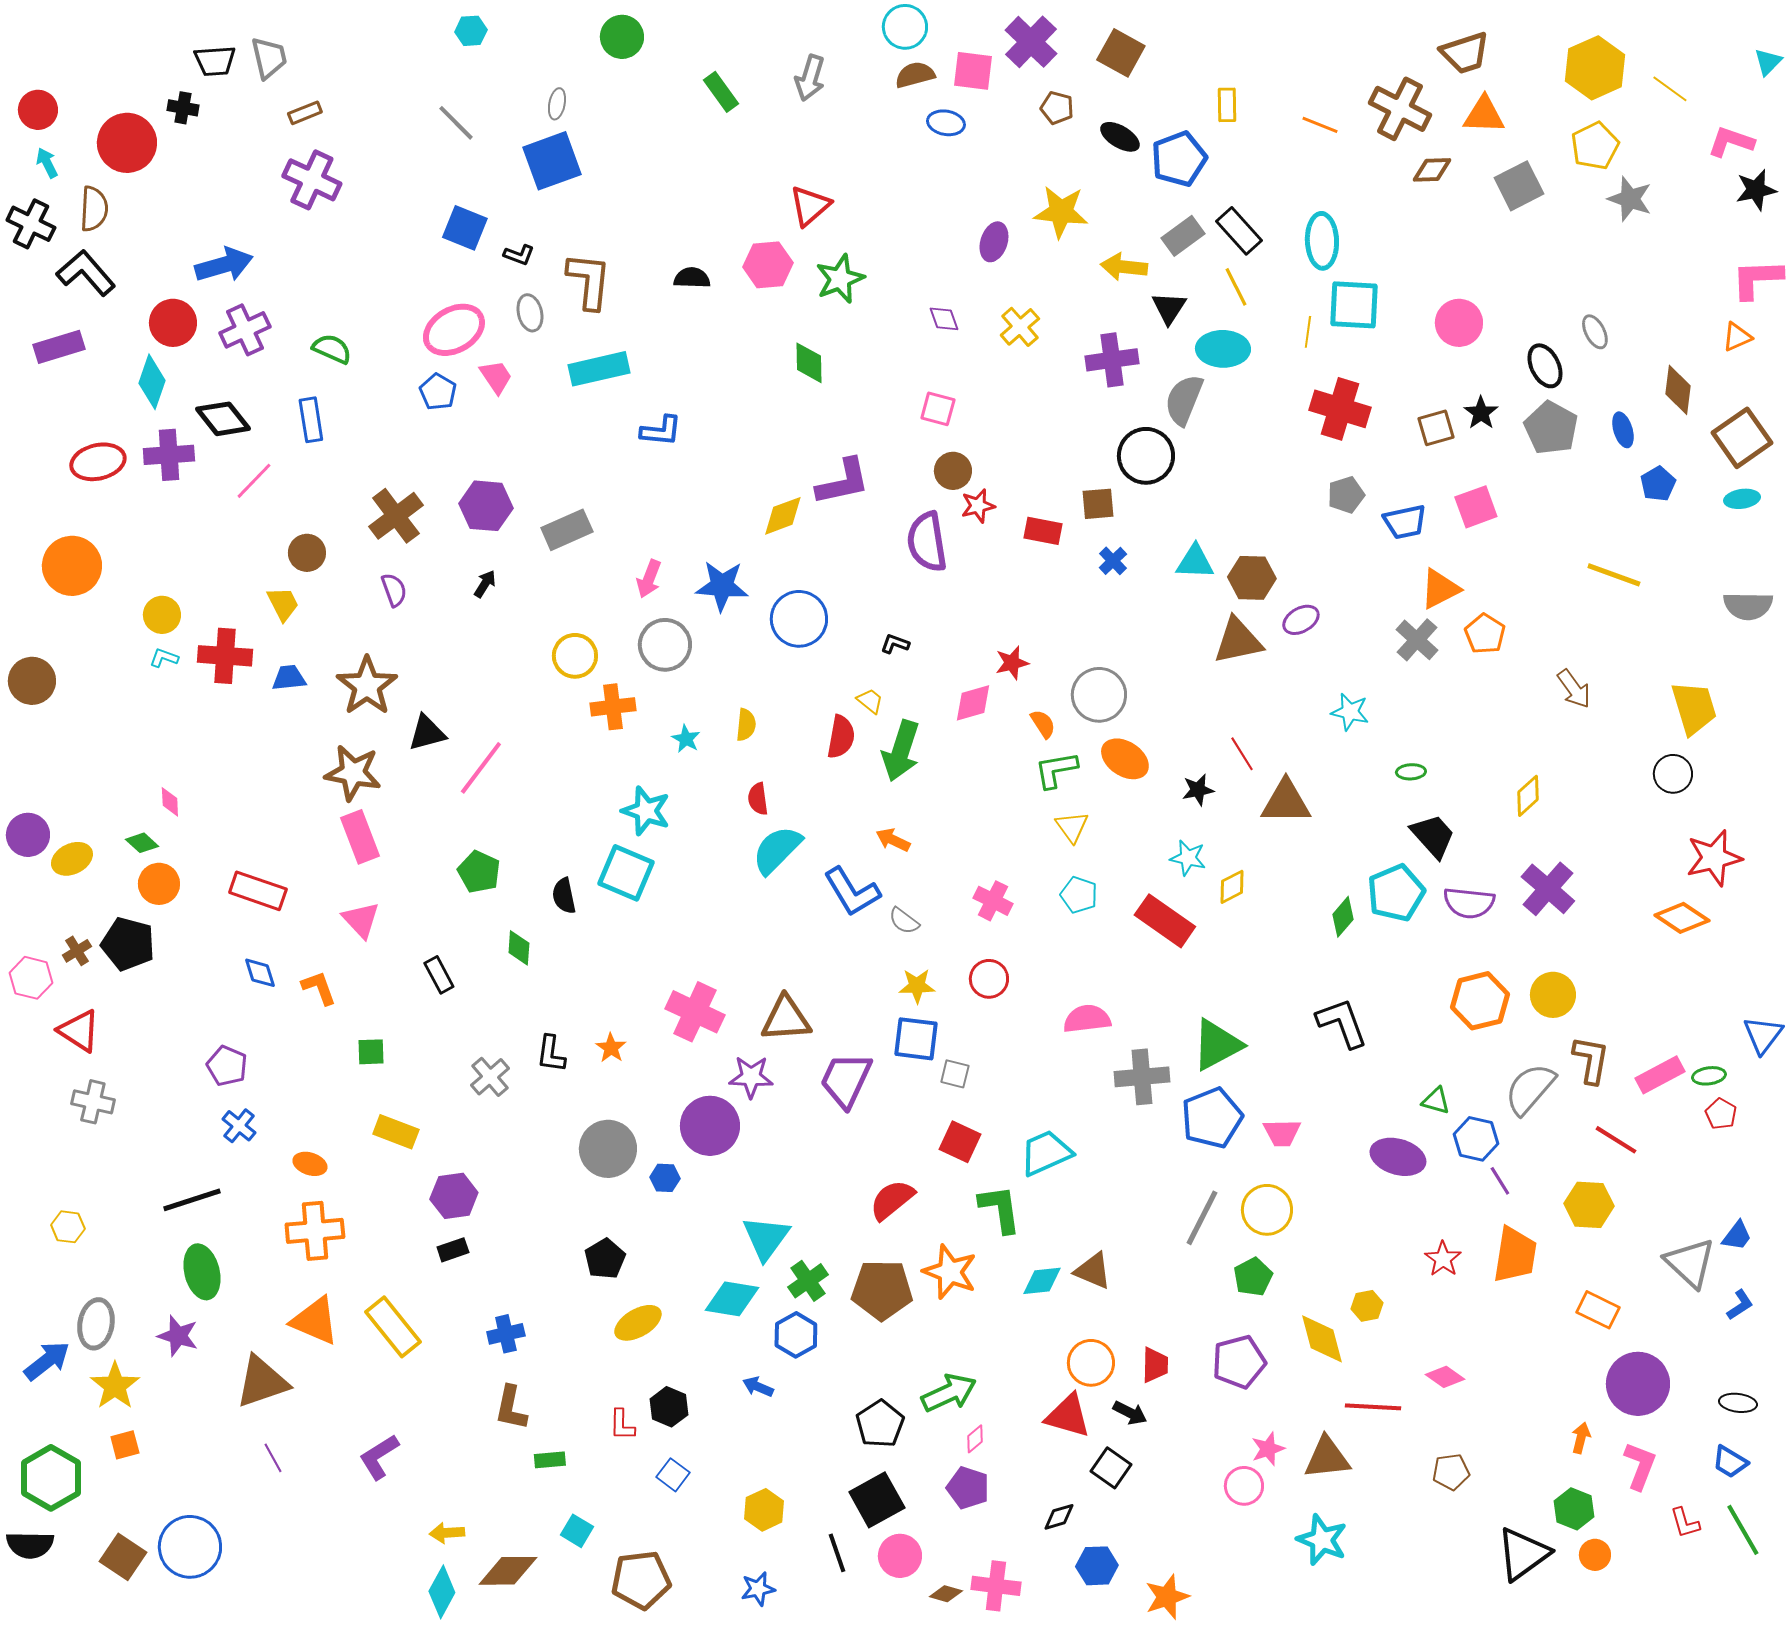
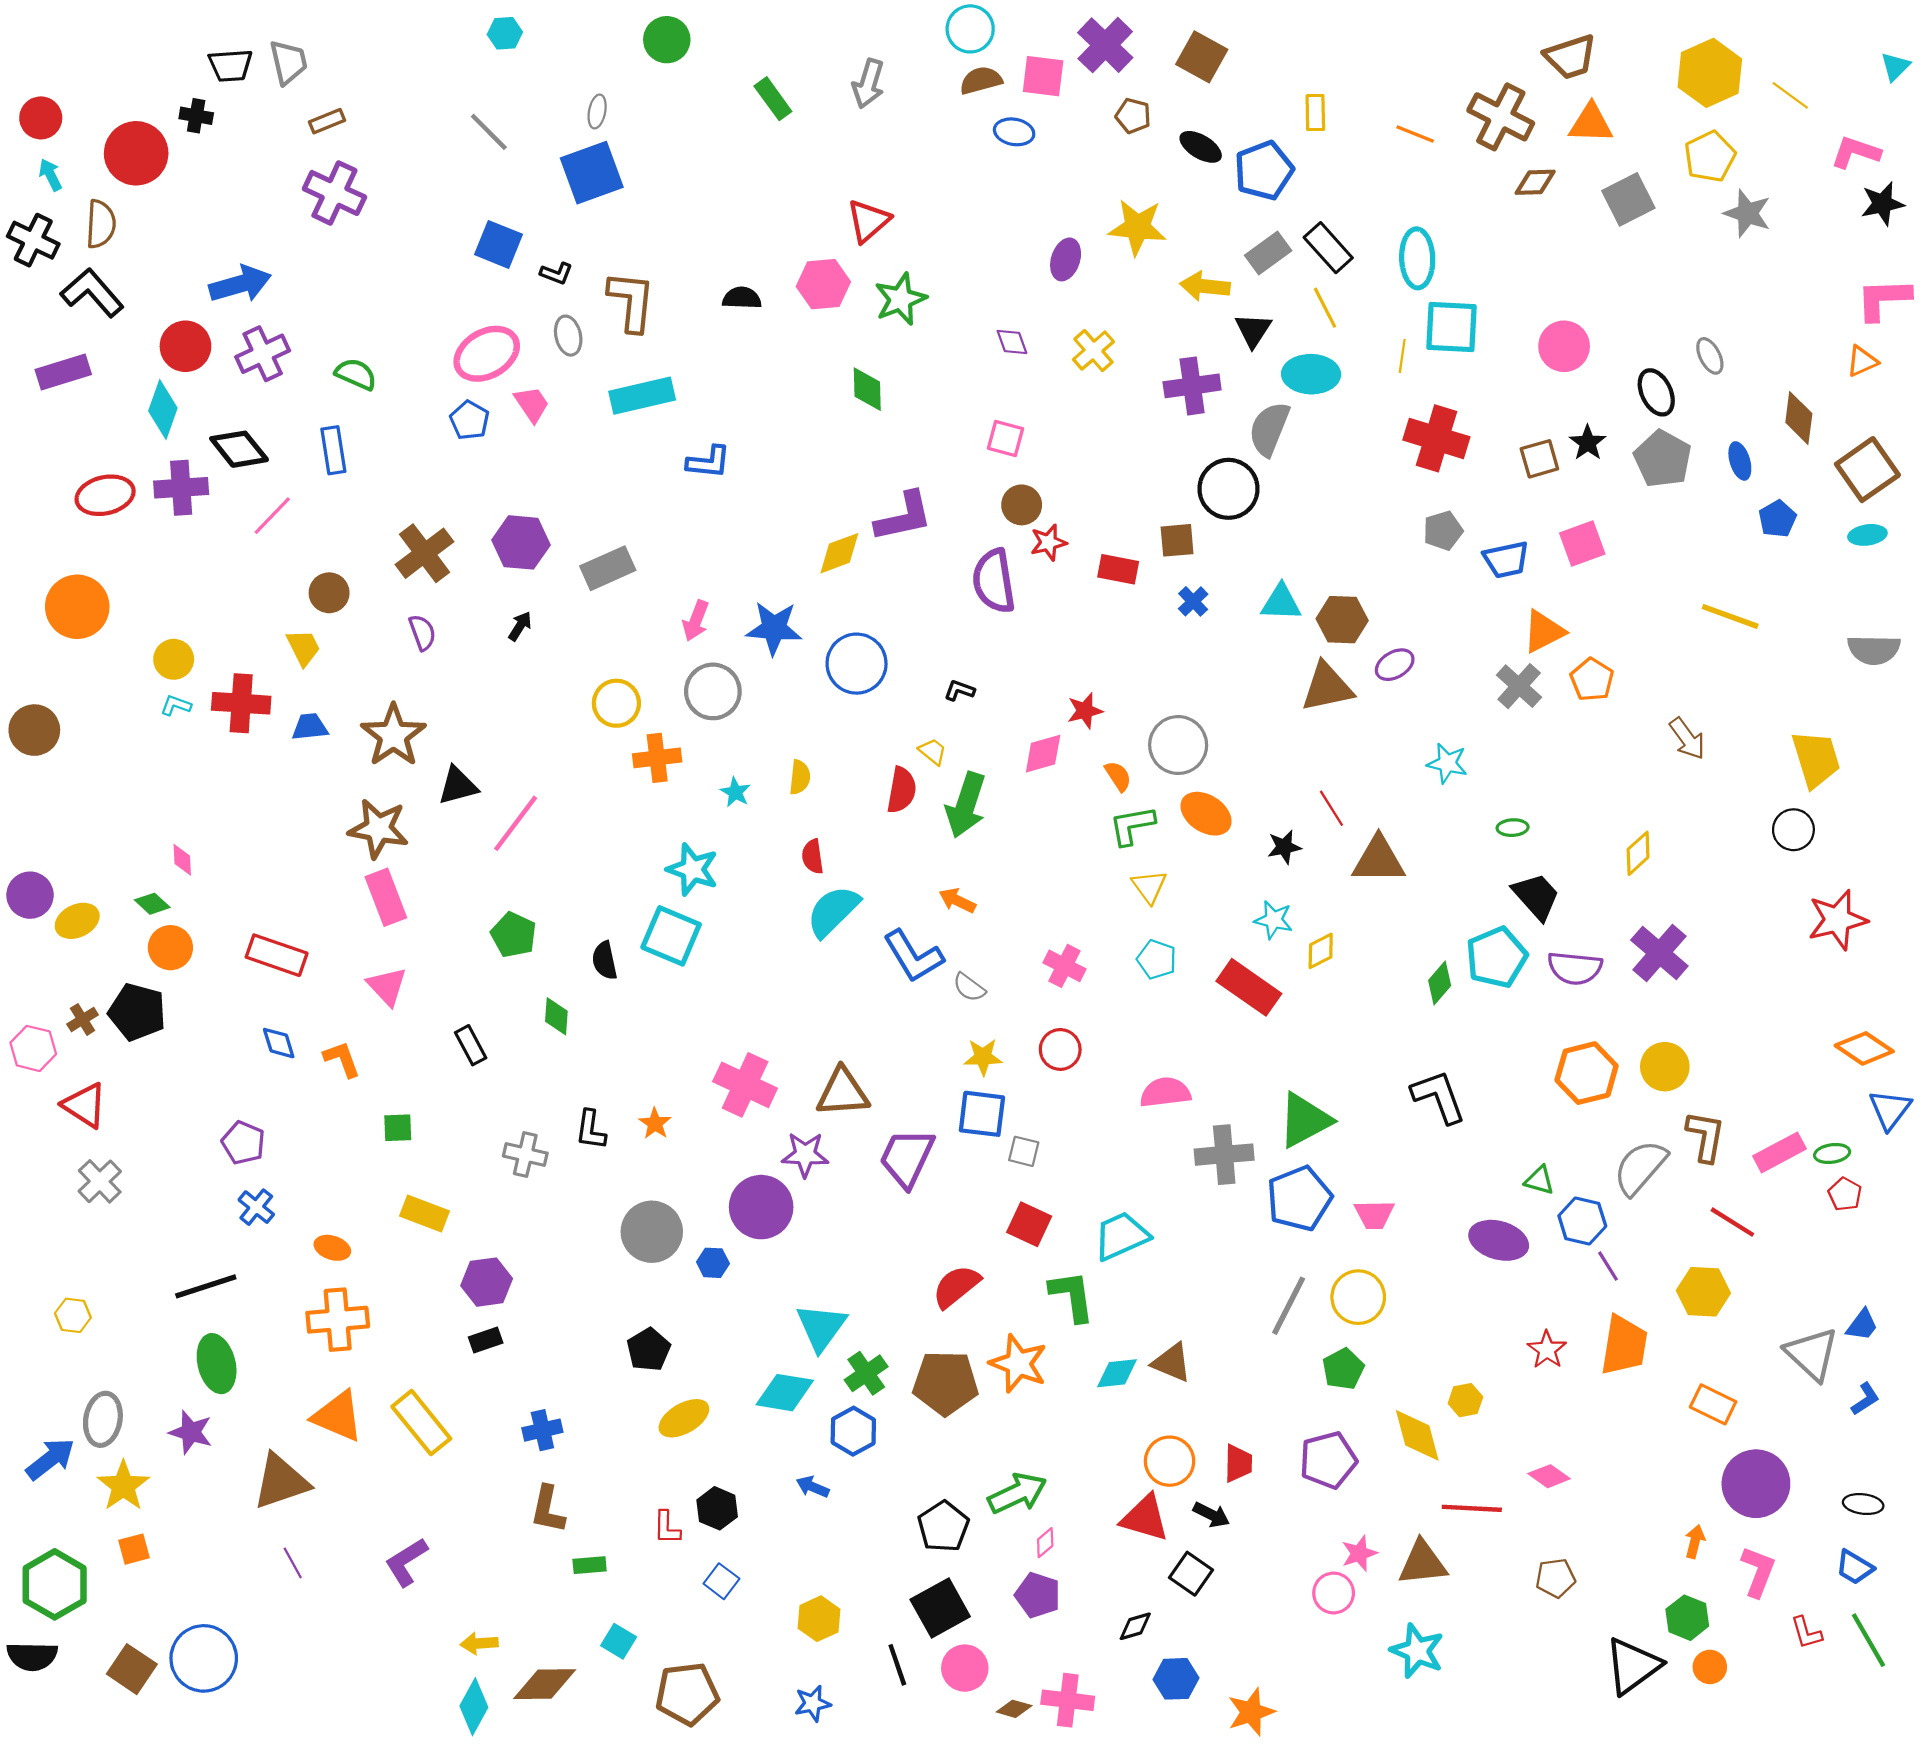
orange diamond: (1682, 918) -> (1864, 1048), moved
gray cross: (490, 1077) -> (525, 1155), turned -36
gray cross: (93, 1102) -> (100, 1181), turned 33

